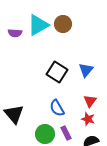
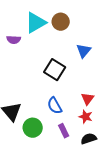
purple semicircle: (15, 33) -> (14, 40), moved
blue triangle: (86, 70) -> (84, 51), moved
green circle: (45, 134) -> (33, 128), moved

